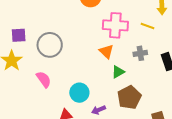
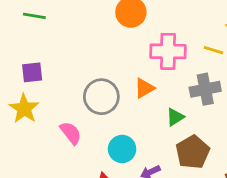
gray circle: (50, 45) -> (101, 97), moved
orange triangle: (106, 51) -> (144, 88), moved, turned 49
gray cross: (140, 53) -> (205, 89), size x1.5

